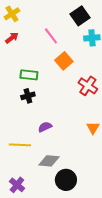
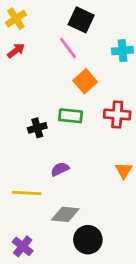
black square: (80, 16) -> (81, 20), moved, turned -30
green rectangle: (29, 75) -> (71, 116), moved
red cross: (88, 86) -> (117, 115), turned -30

